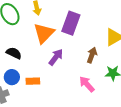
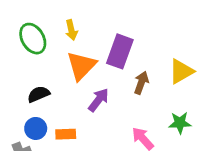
black semicircle: (14, 53) -> (39, 94), turned -49
brown arrow: (92, 55) -> (141, 83), moved

